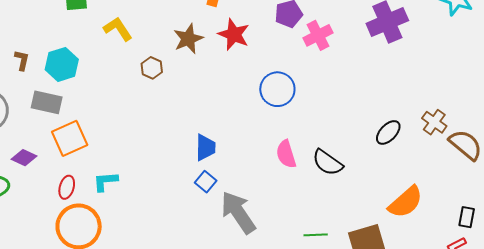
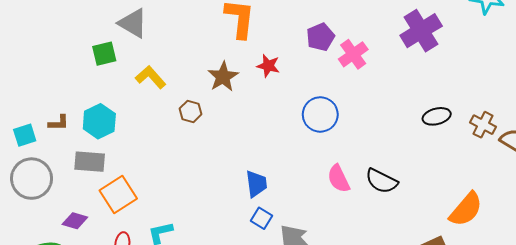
red star: (234, 34) -> (268, 66), size x0.7
brown L-shape: (22, 60) -> (59, 123), turned 85
black ellipse: (388, 132) -> (437, 116), moved, turned 40

